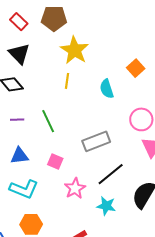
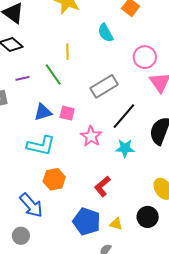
yellow line: (67, 81) -> (67, 52), moved
blue triangle: (19, 156) -> (43, 112), moved

